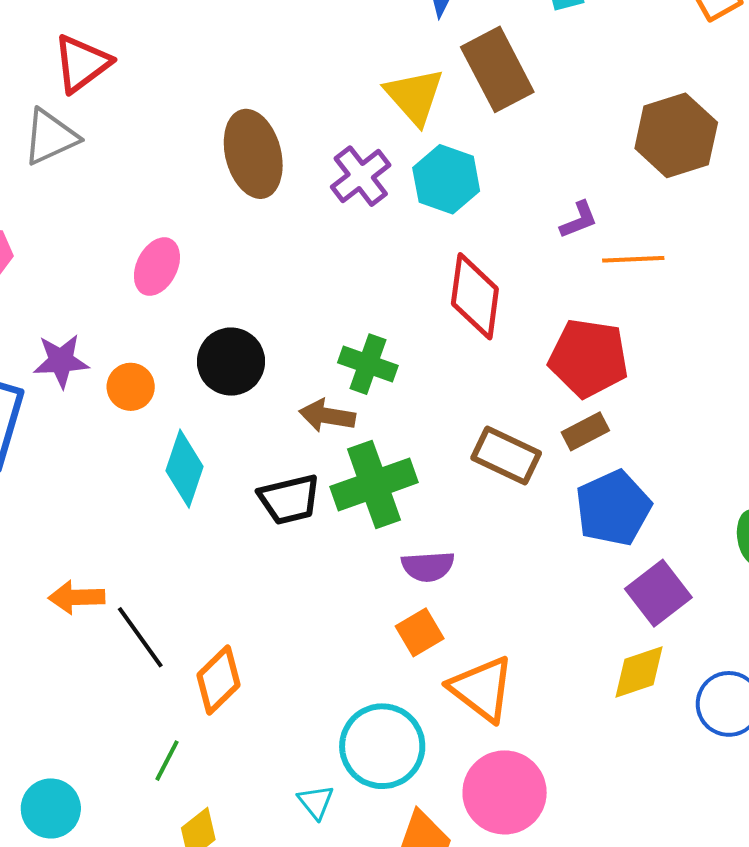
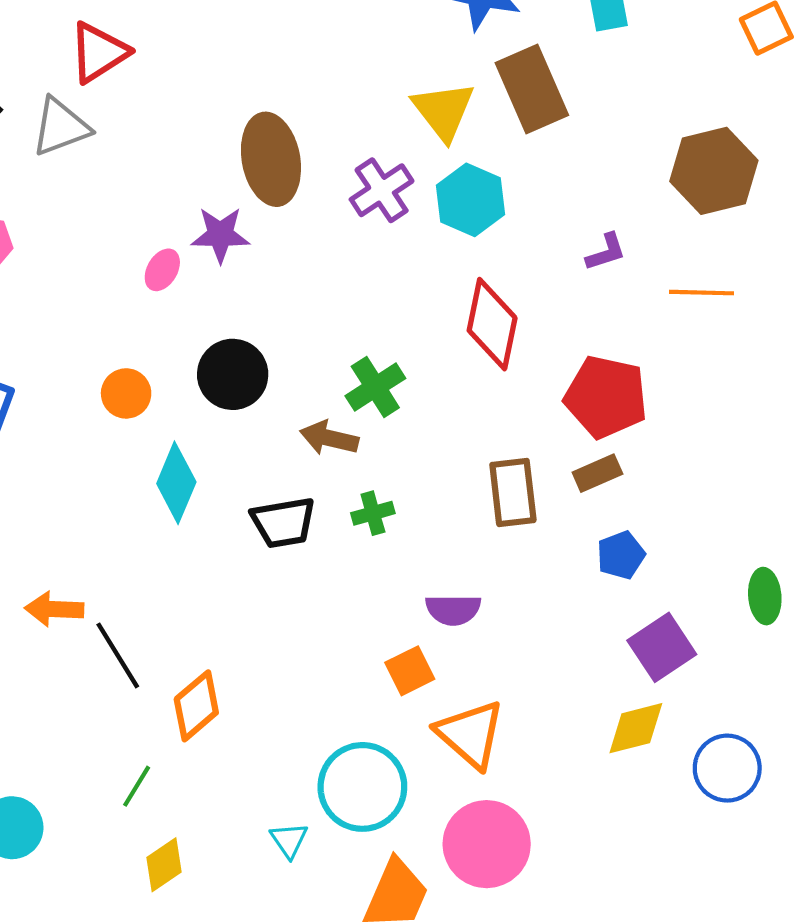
orange line: (633, 259) -> (702, 293), moved
pink ellipse: (157, 267) -> (162, 270), size x0.7
purple star: (61, 361) -> (220, 235), moved
green cross: (368, 364) -> (375, 387), turned 34
brown rectangle: (506, 455) -> (513, 492), turned 54
green cross: (374, 485) -> (373, 513), size x0.5
blue pentagon: (613, 508) -> (621, 555), size x0.6
purple semicircle: (428, 566) -> (453, 610), moved

